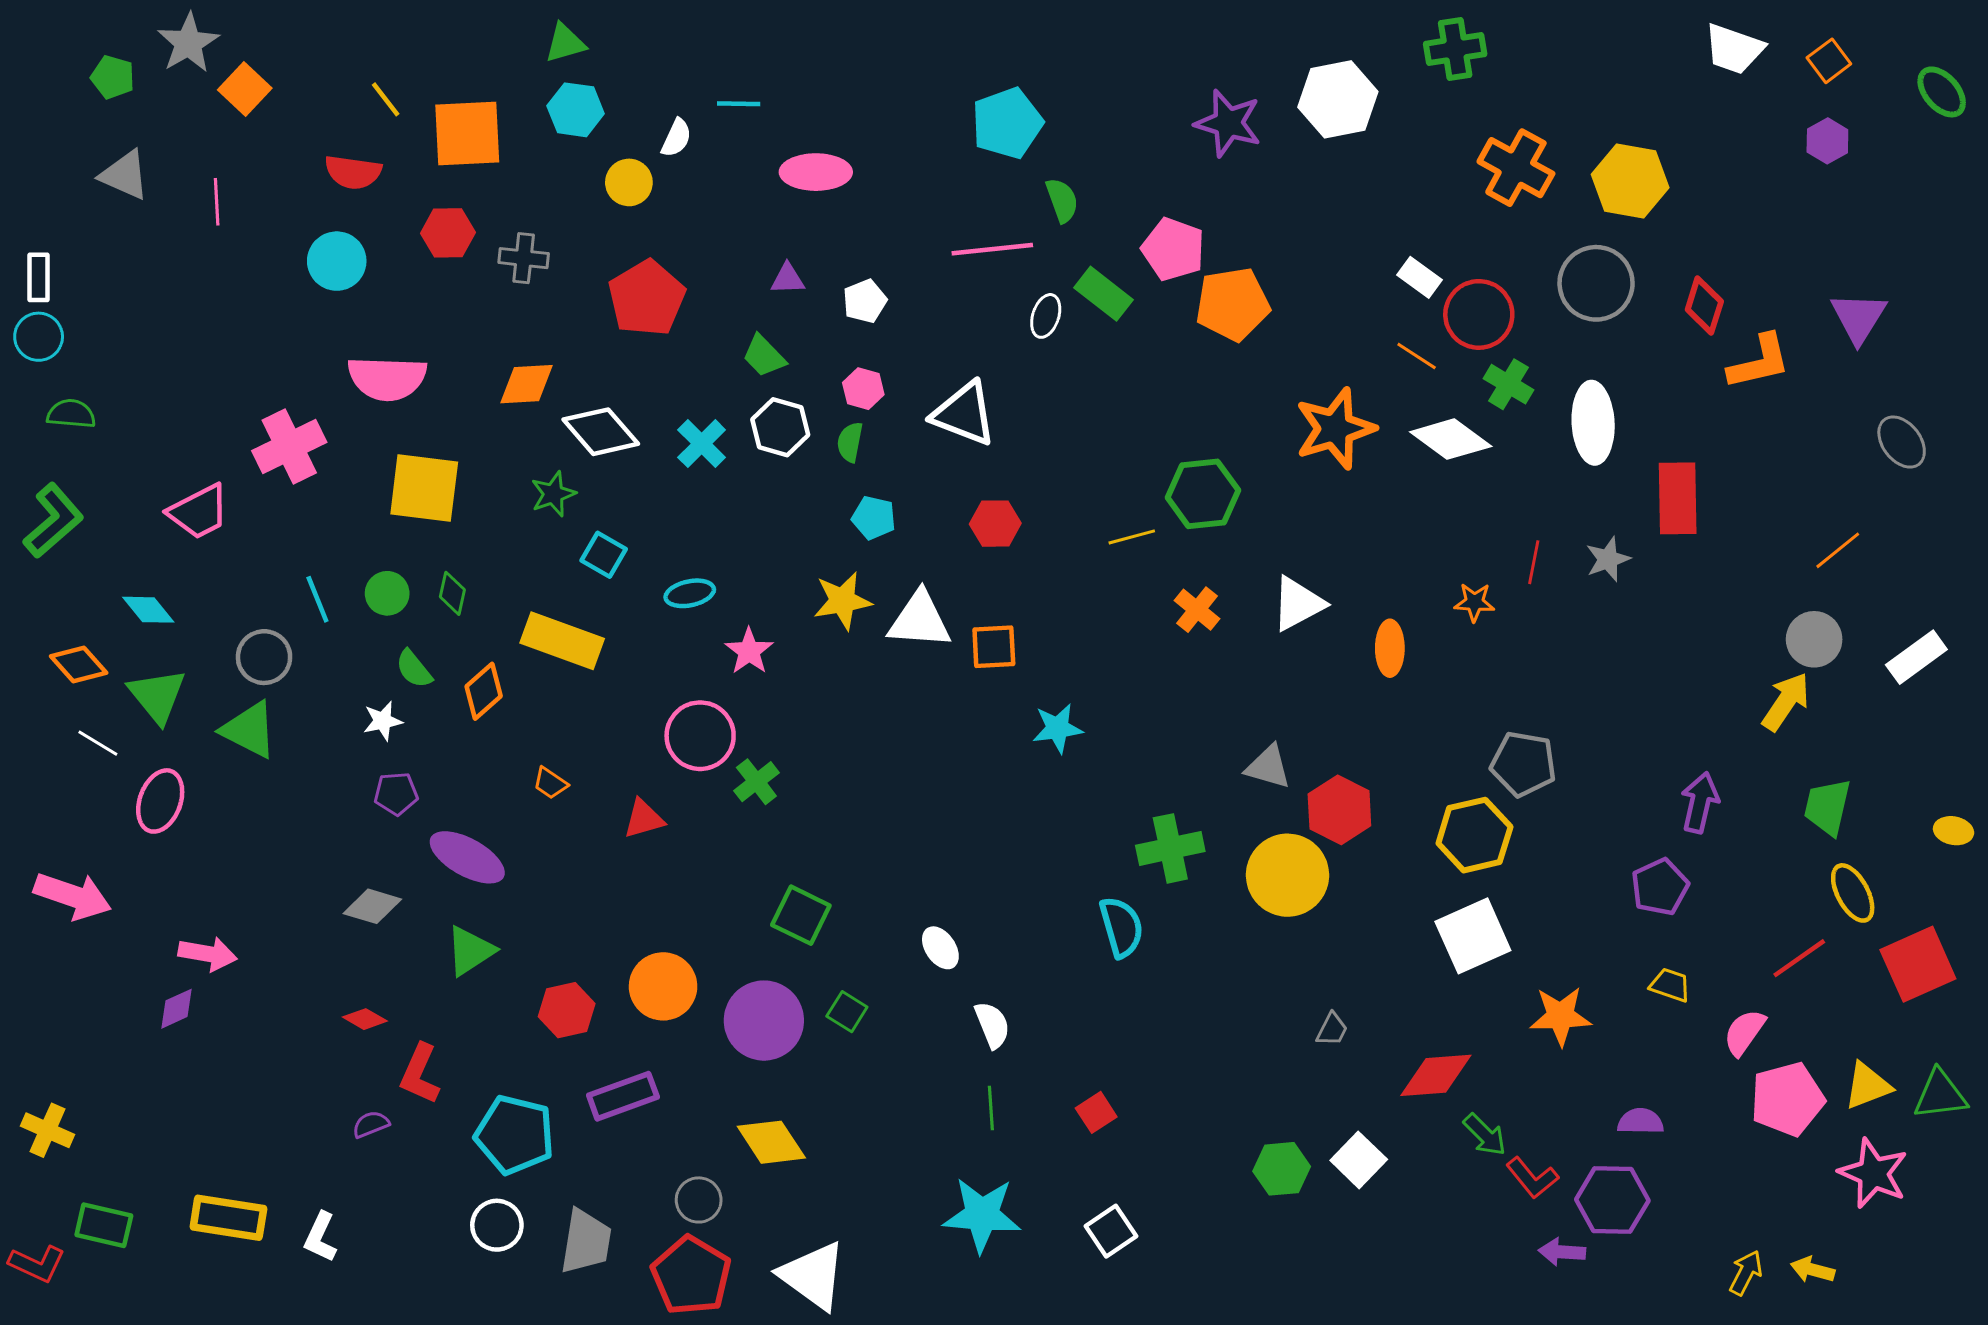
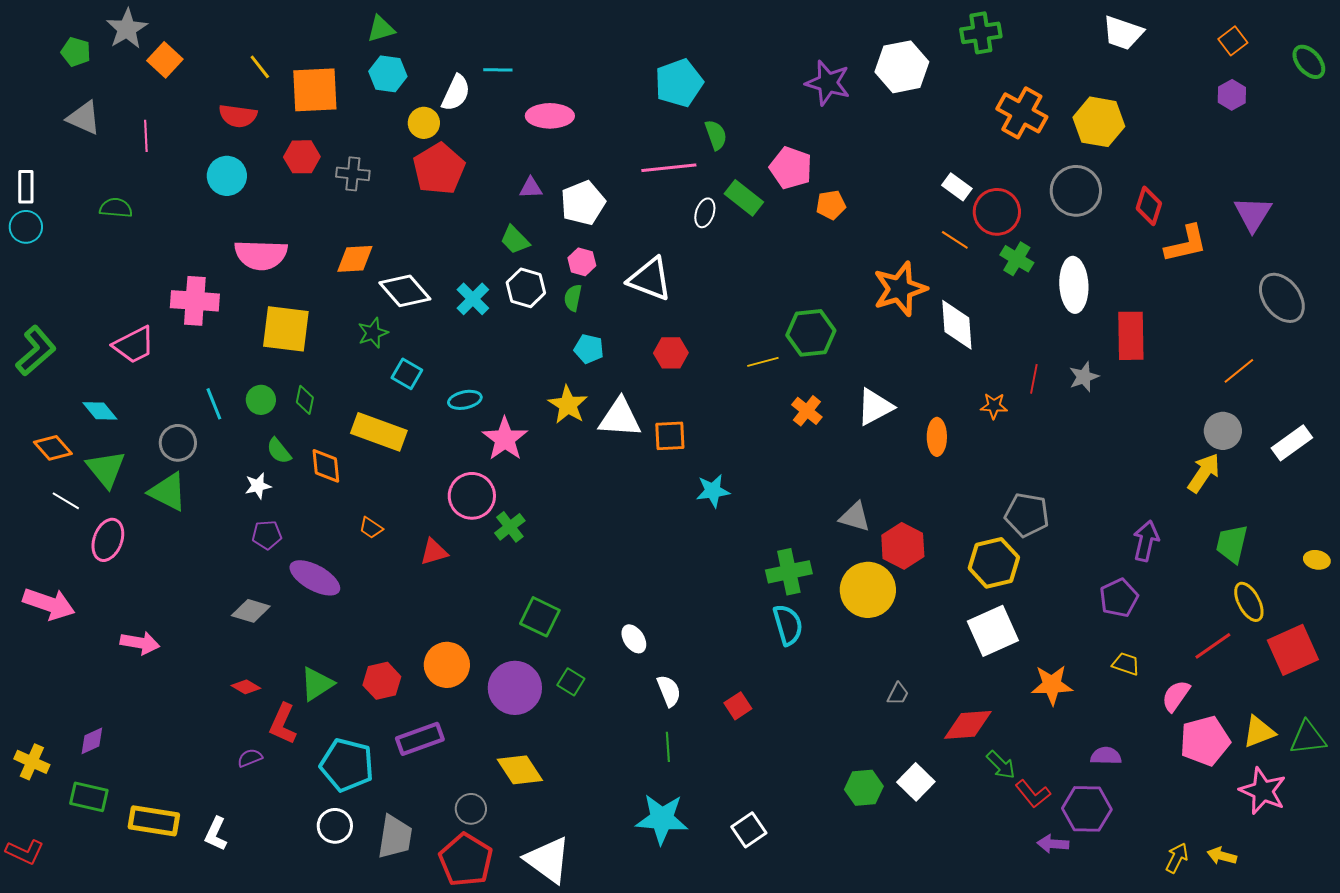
white trapezoid: (1734, 49) -> (1123, 33), moved
white semicircle: (676, 138) -> (456, 93), size x1.4
red pentagon: (647, 298) -> (439, 169), moved
white pentagon: (865, 301) -> (583, 203), size x1.5
orange pentagon: (1233, 304) -> (831, 205), size x0.6
green semicircle: (71, 414) -> (116, 208), moved
white diamond: (1451, 439) -> (957, 325), moved, turned 50
gray ellipse: (1902, 442) -> (1282, 298), size x1.4
pink cross: (289, 446) -> (195, 301), turned 30
yellow star: (843, 601) -> (568, 405), turned -30
pink star: (749, 651) -> (505, 439), size x1.4
orange diamond: (484, 691) -> (326, 466), turned -54
cyan semicircle: (1121, 927) -> (788, 625), moved
green triangle: (470, 951) -> (317, 684), moved
purple diamond: (177, 1009) -> (92, 741), moved
red square: (1096, 1112) -> (738, 706), moved
green rectangle: (104, 1225) -> (89, 797), moved

